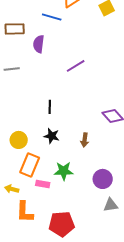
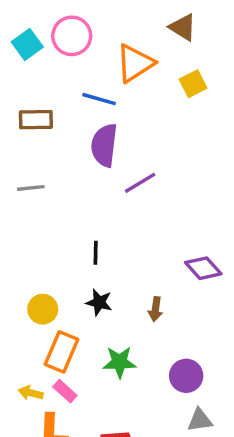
purple semicircle: (39, 44) -> (104, 145), moved, size x1.4
pink rectangle: (43, 184) -> (65, 391), moved, turned 32

